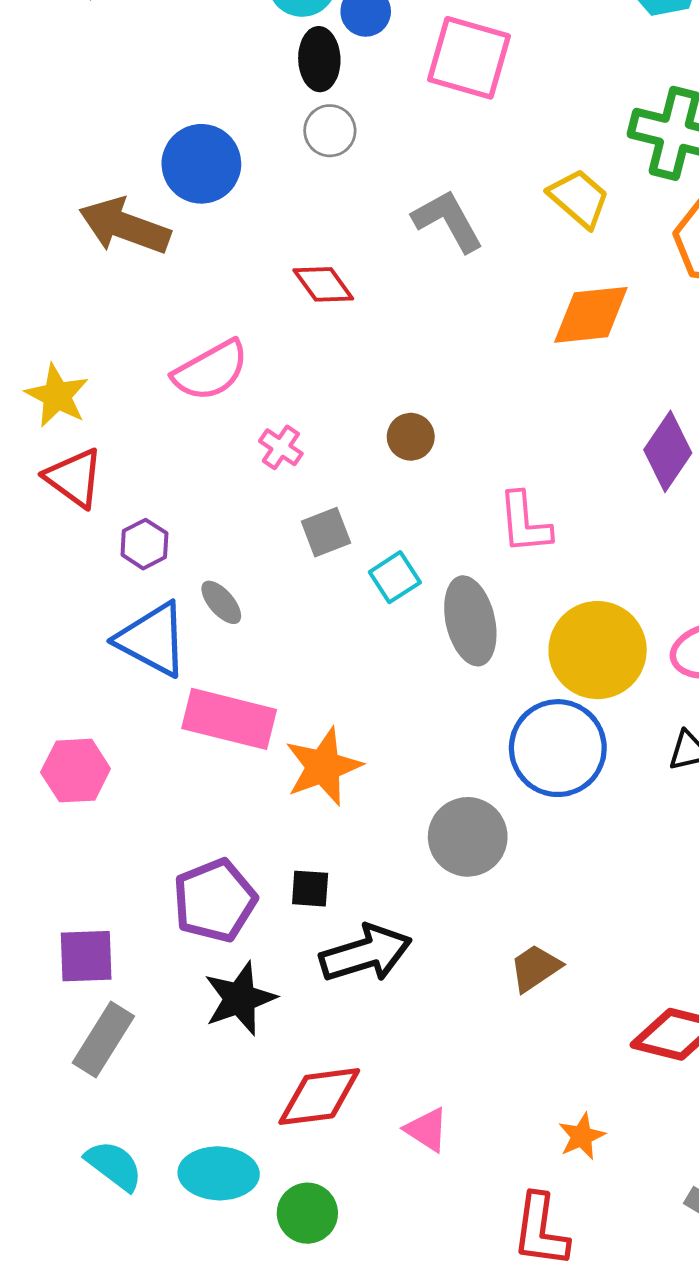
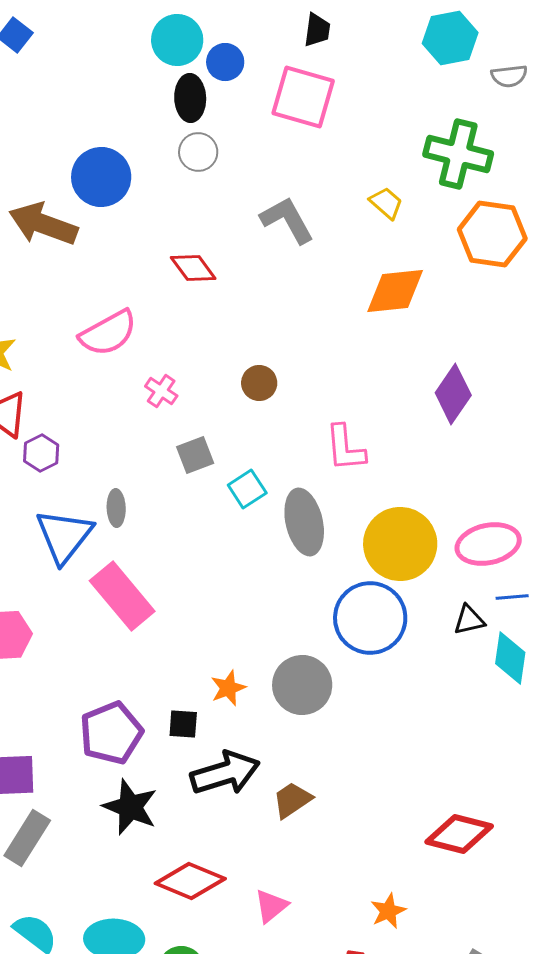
yellow trapezoid: (579, 198) -> (386, 203), size x0.7
purple hexagon: (144, 544) -> (41, 453), moved
gray ellipse: (221, 602) -> (116, 508), turned 39
blue triangle: (152, 639) -> (64, 536), turned 40
pink rectangle: (229, 719) -> (122, 596), turned 36
orange star: (323, 767) -> (228, 688), moved, size x0.6
brown trapezoid: (535, 968) -> (292, 800), moved
black star: (240, 998) -> (130, 807), turned -30
red diamond: (319, 1097) -> (190, 881), turned 30
pink triangle: (427, 1130) -> (271, 906), turned 48

